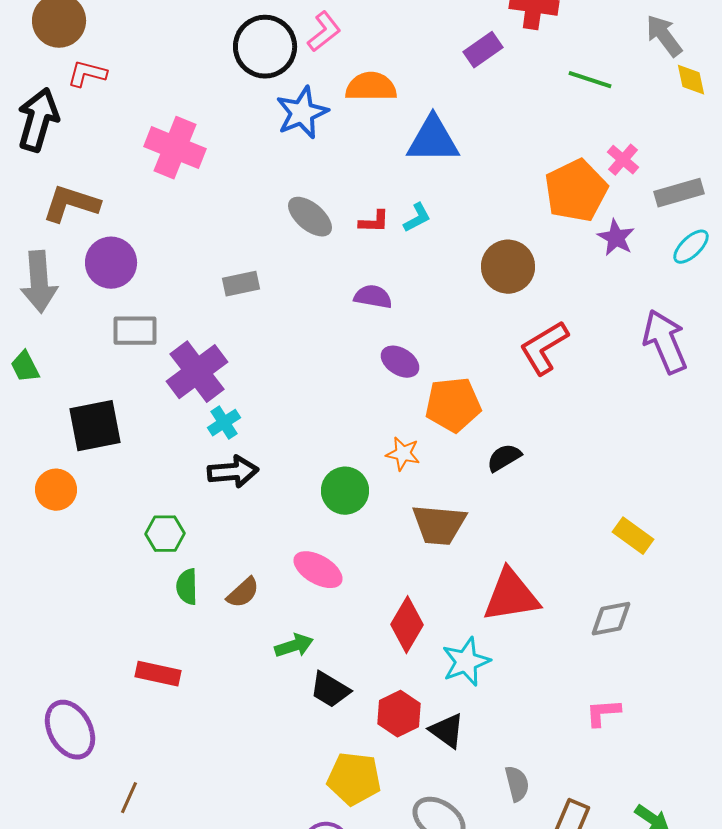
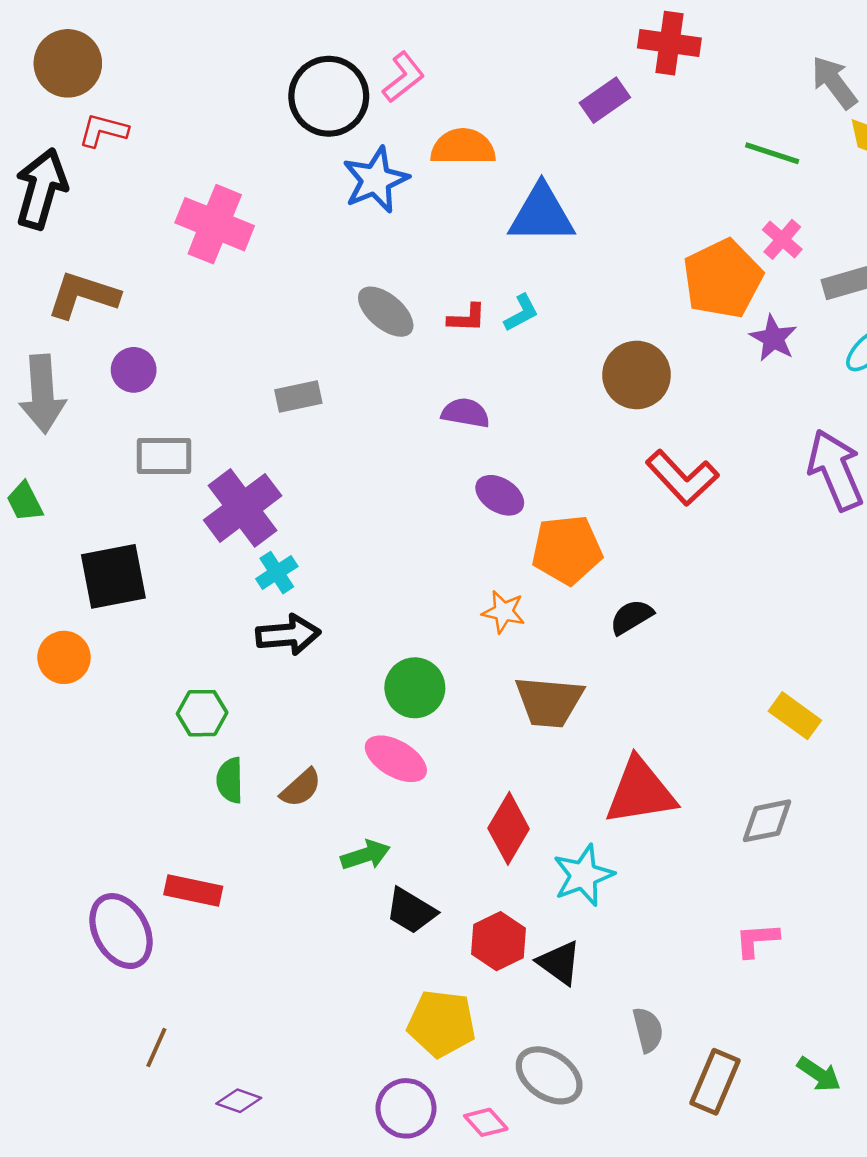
green line: (590, 80) -> (772, 153), moved
purple circle: (111, 263) -> (134, 370), size x0.7
red L-shape: (544, 348) -> (682, 478), turned -102
green circle: (345, 491) -> (415, 688), moved
purple ellipse: (70, 730) -> (121, 931), moved

